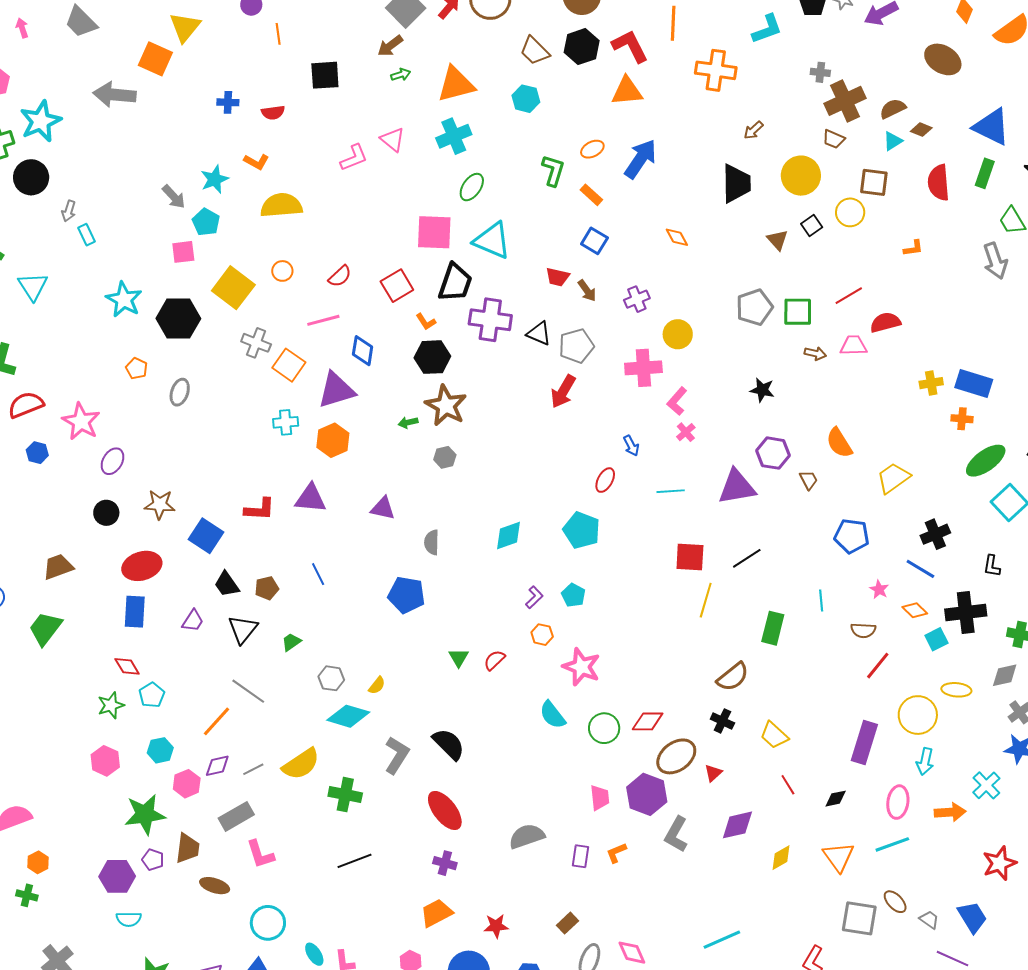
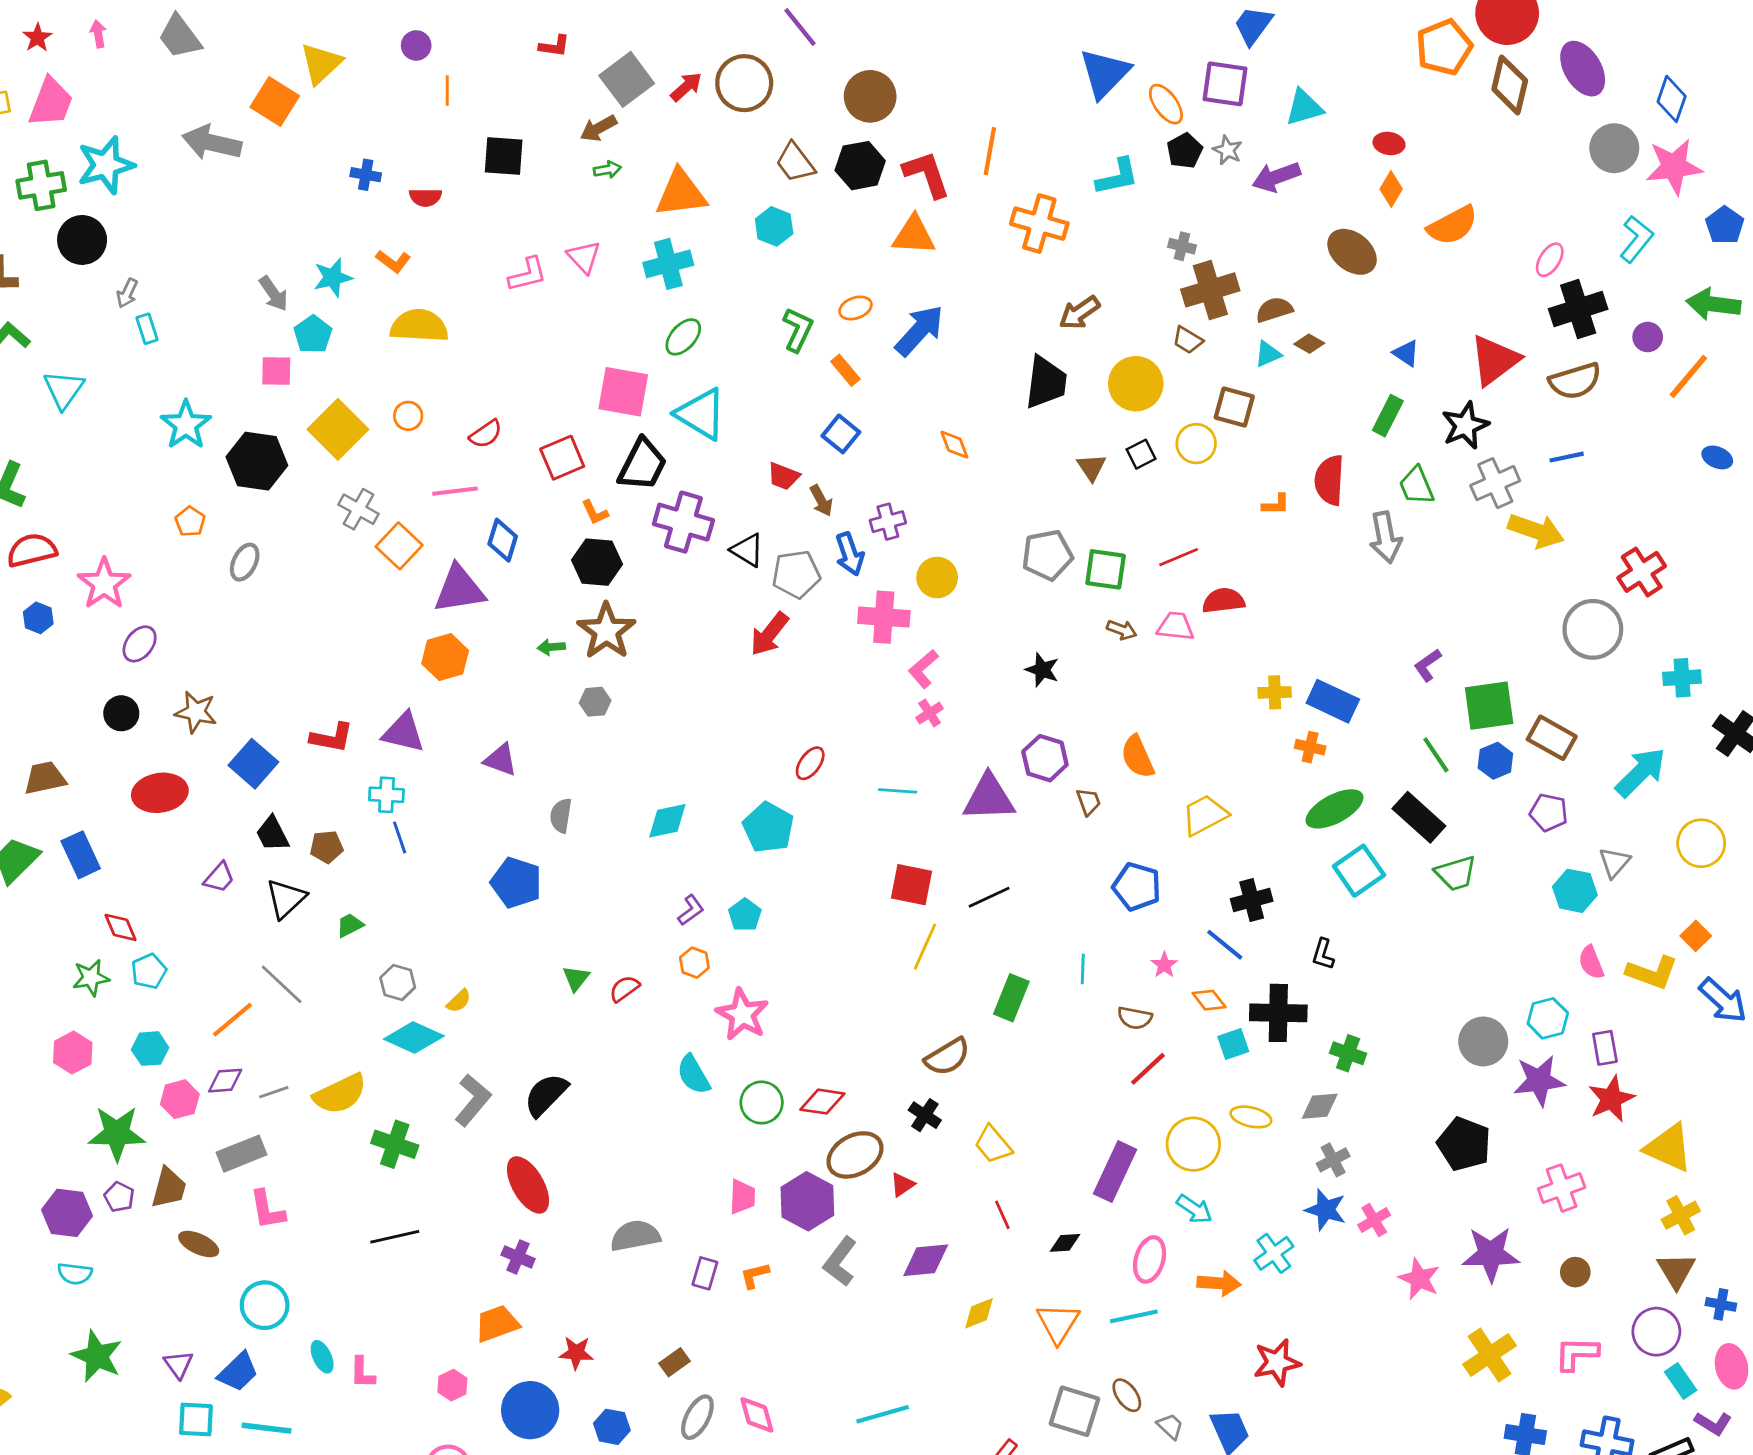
blue triangle: (992, 127) -> (1406, 353), size x0.5
brown arrow: (753, 130) -> (1079, 313), size x1.4
red semicircle: (939, 183) -> (1329, 480), moved
cyan cross: (286, 422) -> (386, 795), moved
blue arrow: (631, 446) -> (850, 554), moved, size x1.4
blue rectangle: (135, 612) -> (81, 855), moved, turned -36
black semicircle: (449, 744) -> (546, 1095), turned -99
cyan arrow: (925, 761) -> (1194, 1209), turned -76

